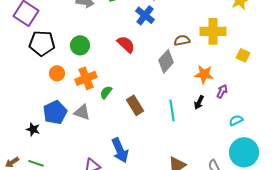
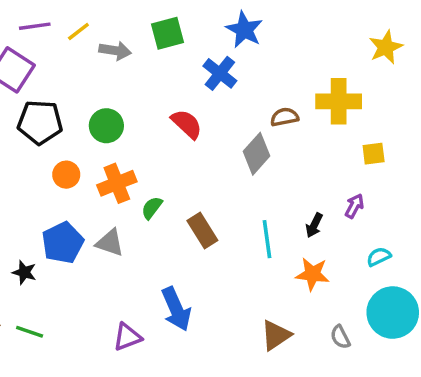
yellow square: (243, 55) -> (374, 154), moved, turned -32
orange star: (204, 74) -> (312, 274), moved

